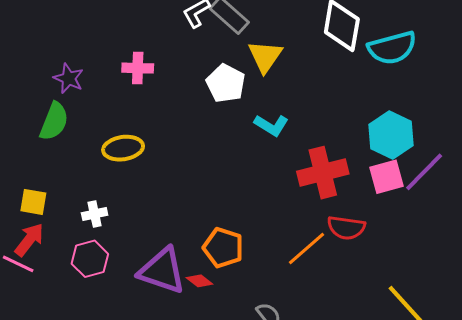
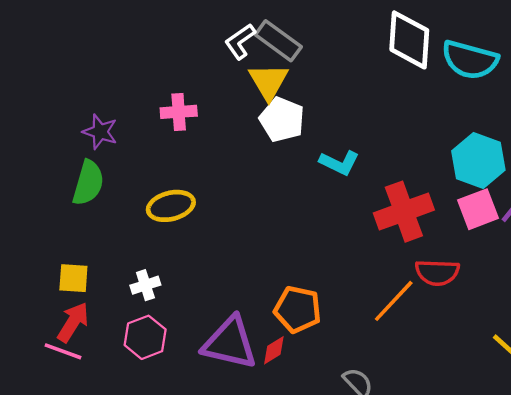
cyan semicircle: (392, 48) -> (470, 60), turned 36
yellow triangle: (265, 56) -> (269, 82), moved
red diamond: (199, 281) -> (274, 350), turned -64

